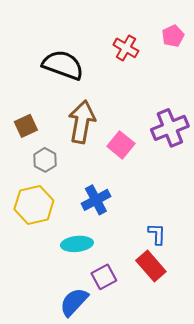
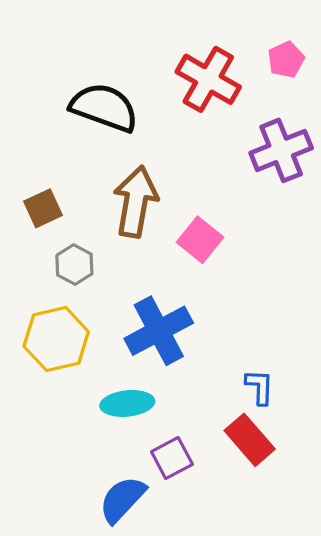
red cross: (126, 48) -> (208, 79), size x1.5
purple cross: (170, 128) -> (281, 150), moved
blue cross: (96, 200) -> (159, 331), size x1.4

